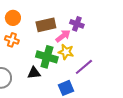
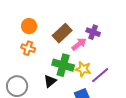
brown rectangle: (46, 25) -> (62, 33), turned -30
yellow star: (66, 52) -> (83, 69), moved
black triangle: (34, 73) -> (50, 81), turned -32

